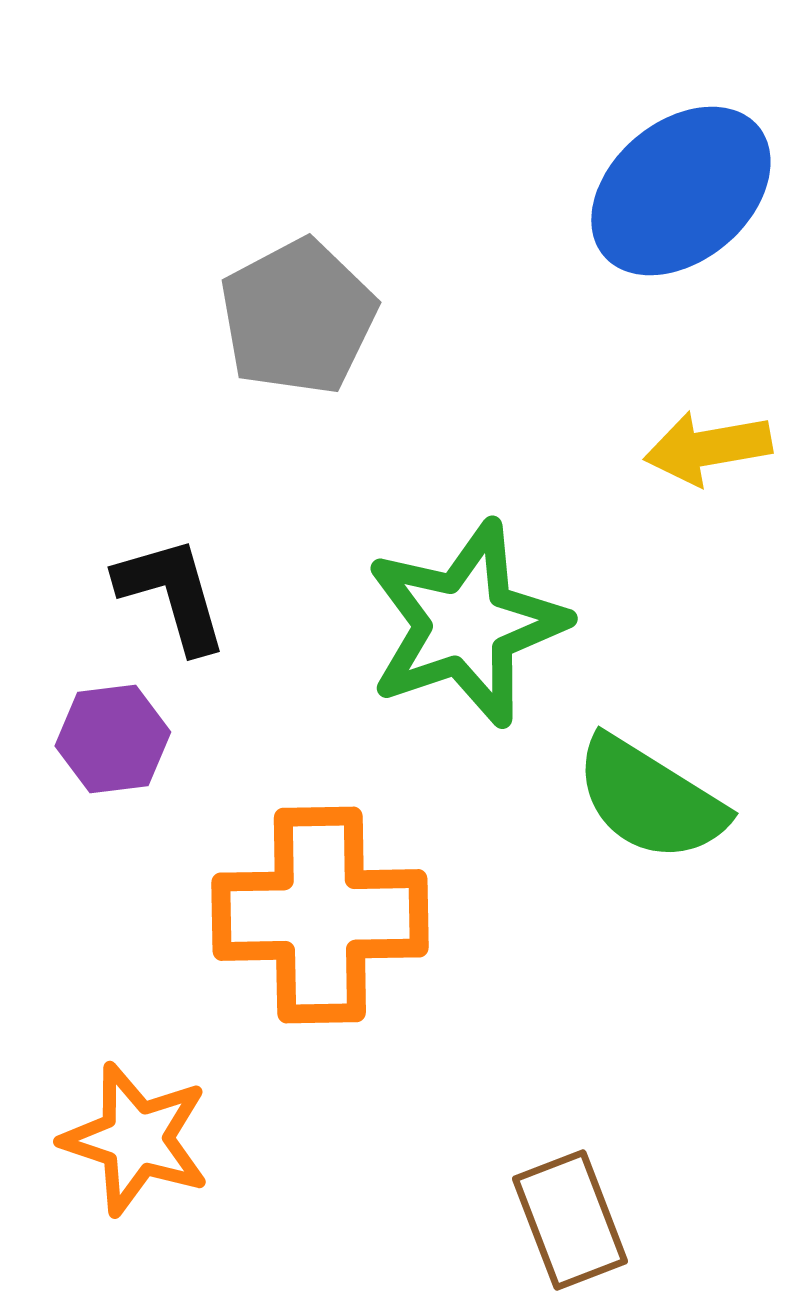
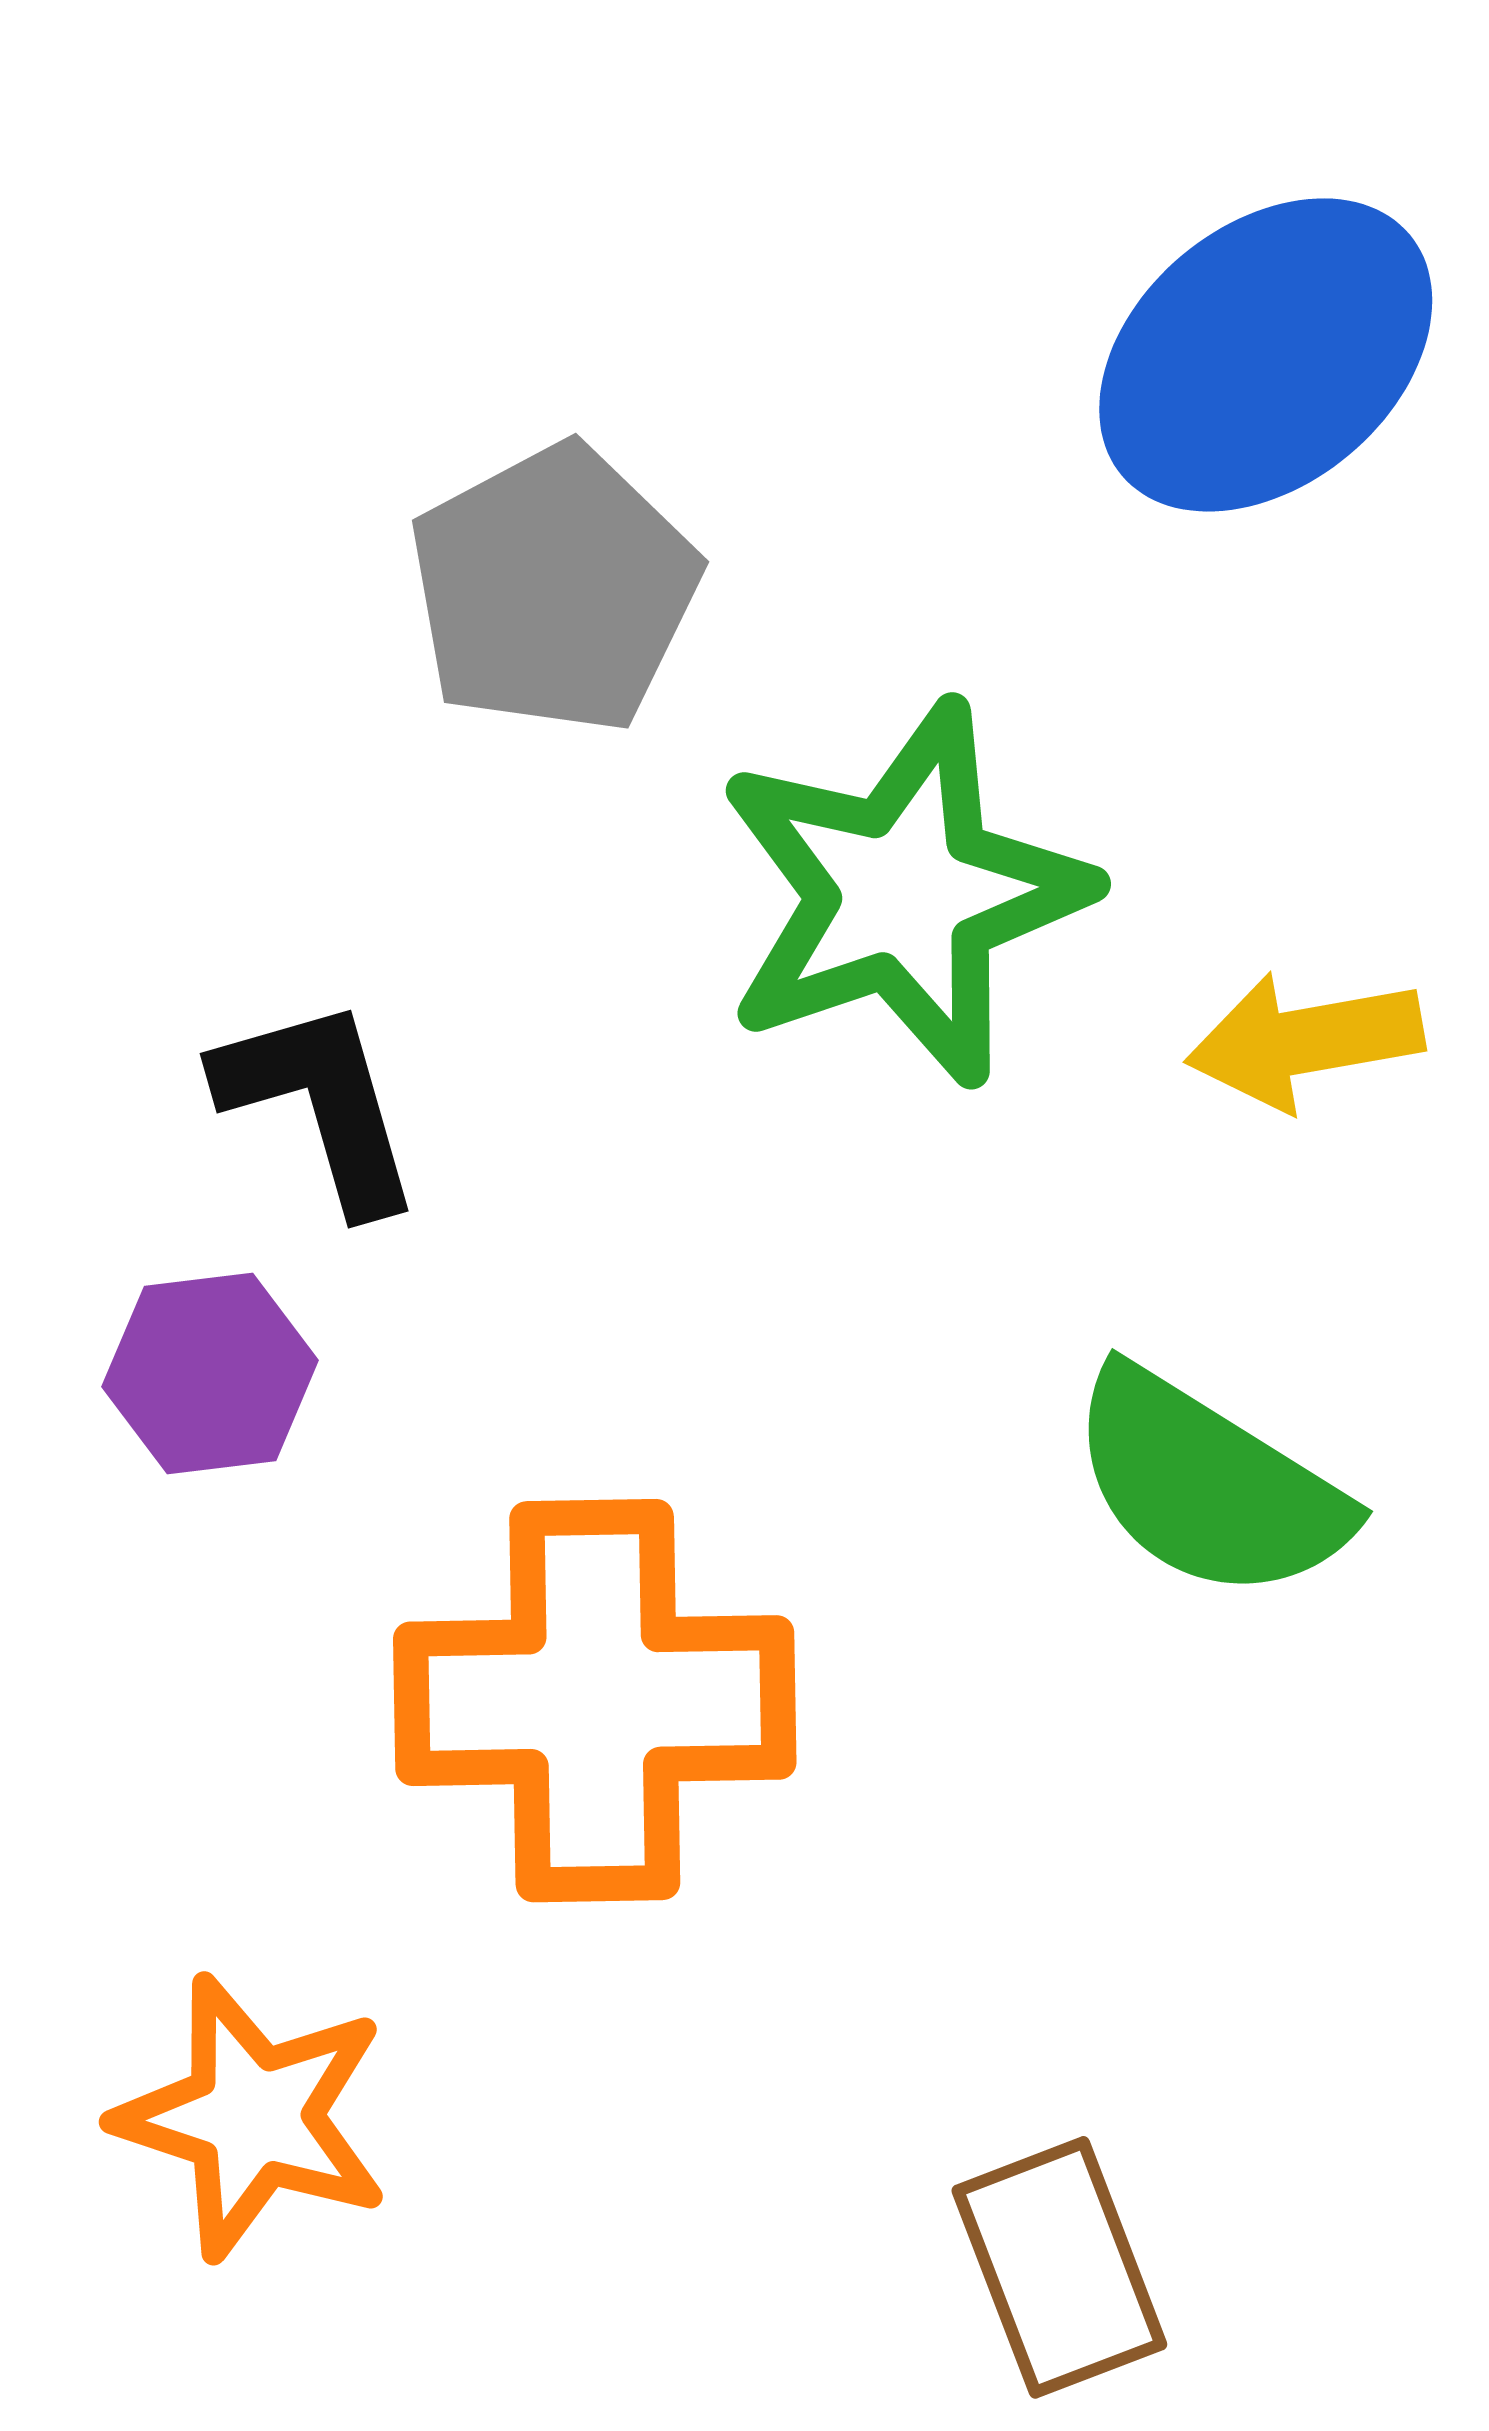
yellow arrow: (708, 448) -> (1305, 1041), moved
green star: (466, 624) -> (903, 894), moved

